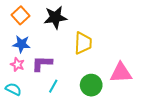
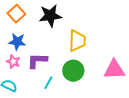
green circle: (91, 85) -> (73, 71), moved

